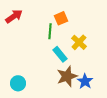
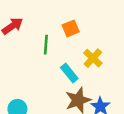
green line: (50, 31) -> (46, 45), moved

